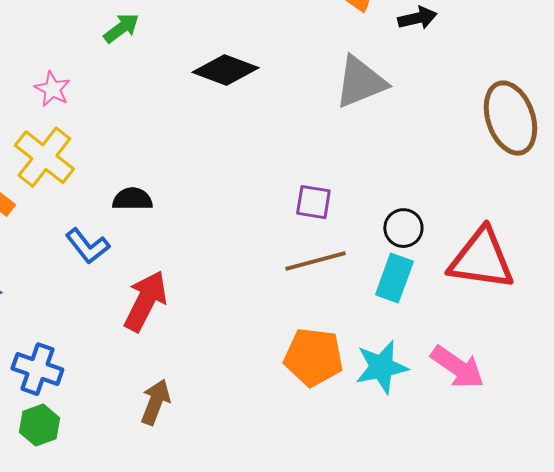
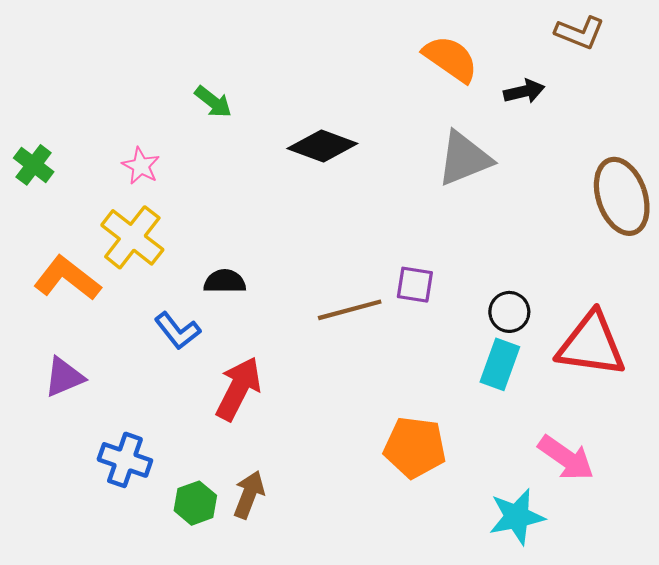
green arrow: (121, 28) -> (213, 102), turned 75
brown line: (315, 261) -> (350, 310), moved
cyan star: (381, 367) -> (517, 517), moved
green hexagon: (39, 425) -> (195, 503), moved

